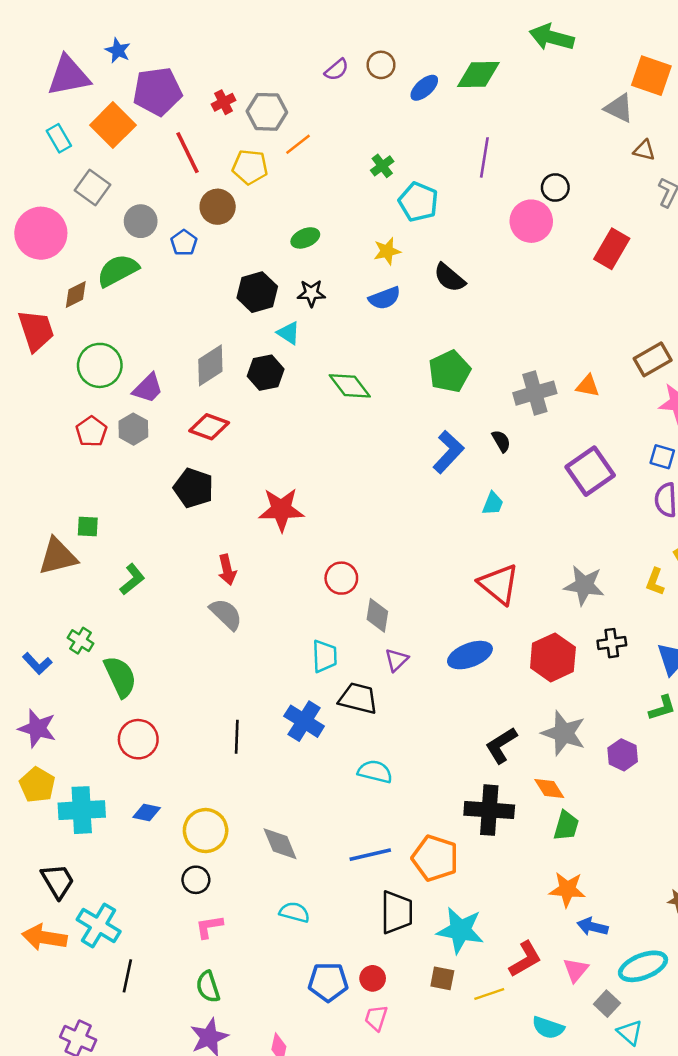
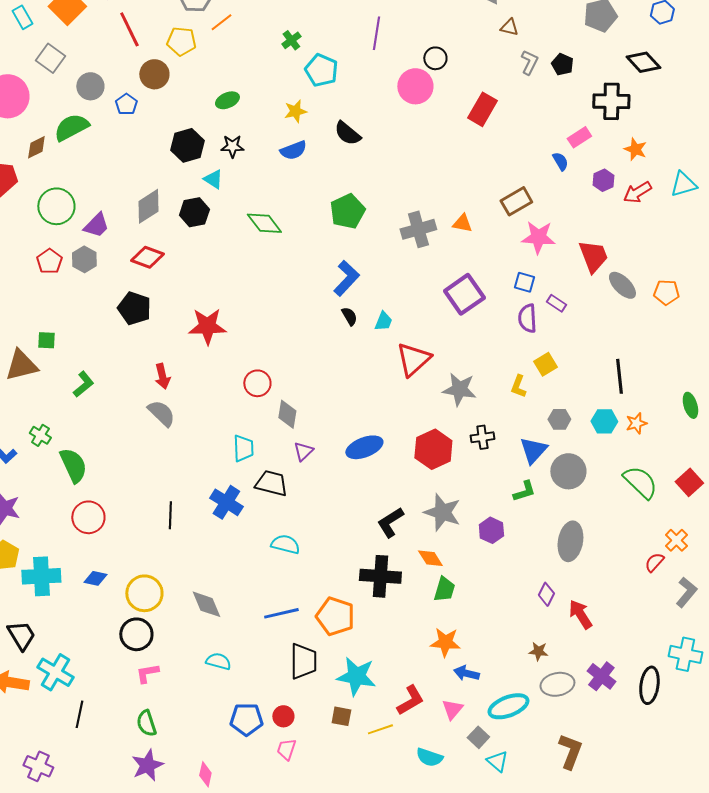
black semicircle: (501, 441) -> (349, 316), moved
red triangle: (499, 584) -> (413, 359), moved, turned 39
black circle: (196, 880) -> (136, 634), size x1.4

